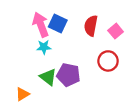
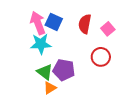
cyan star: (44, 47) -> (41, 44), size x1.5
orange triangle: (22, 94) -> (50, 88), moved

